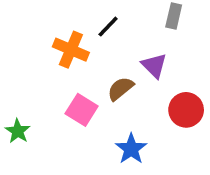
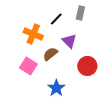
black line: (108, 27) -> (56, 19), moved
orange cross: (71, 50) -> (33, 34), moved

